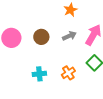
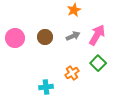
cyan cross: (39, 74) -> (46, 87), moved

